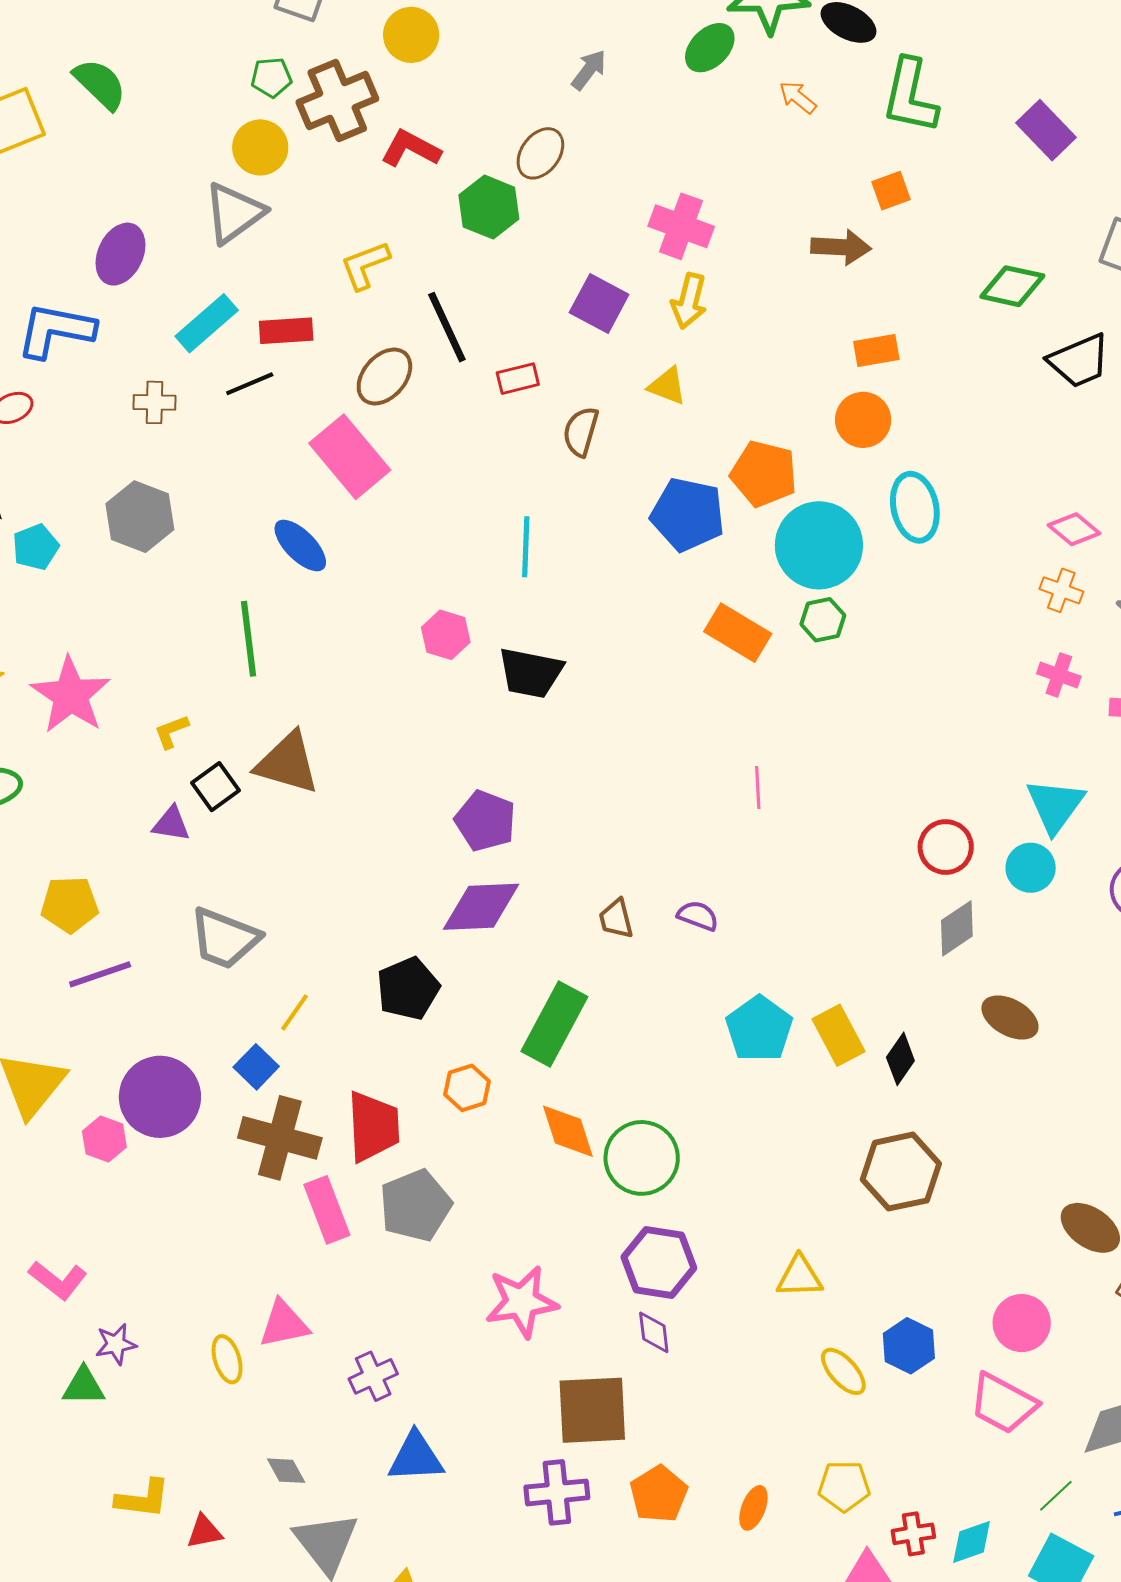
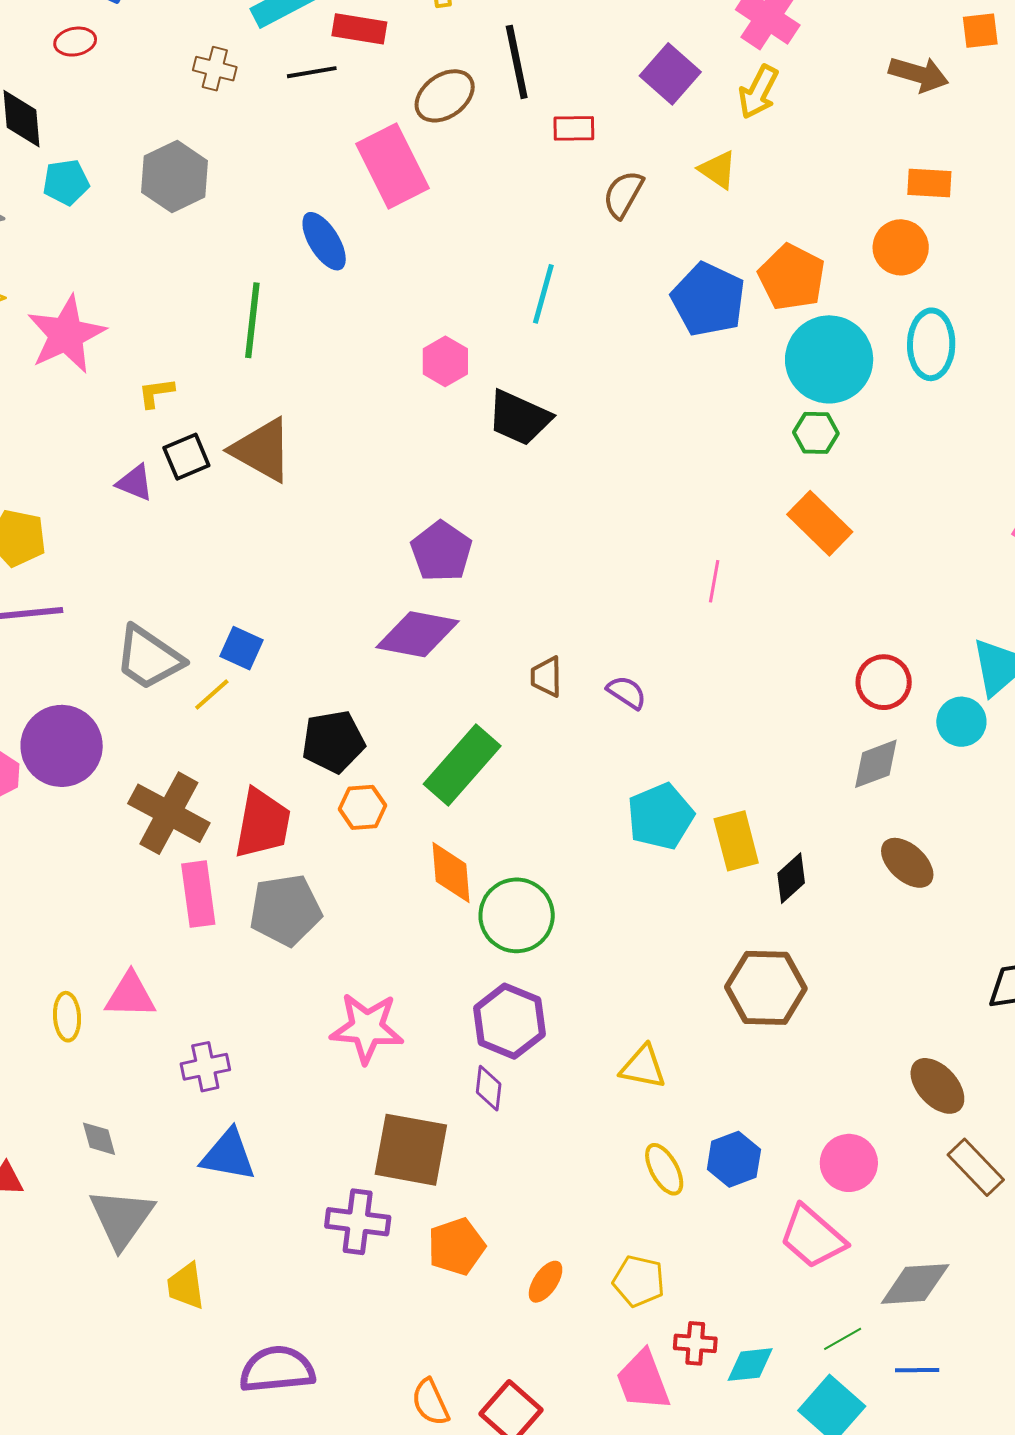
orange rectangle: (738, 633) -> (820, 523), moved
gray trapezoid: (225, 938) -> (149, 658), moved
black pentagon: (408, 989) -> (333, 742), moved
blue square: (256, 1067) -> (241, 648), moved, turned -33

